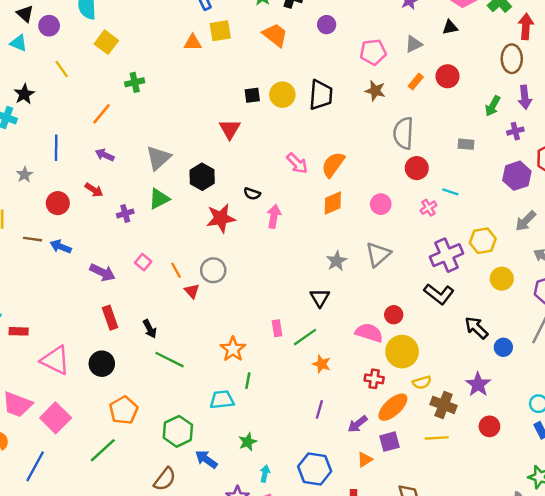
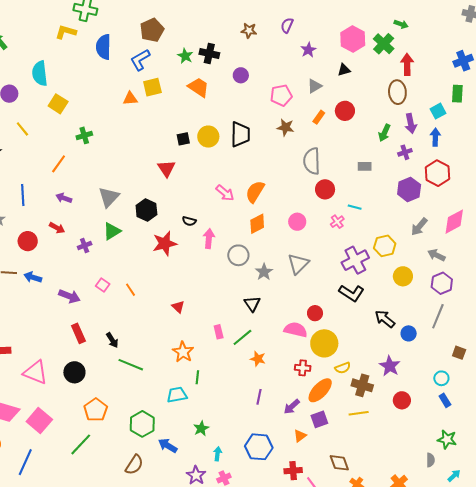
gray circle: (213, 270) -> (238, 255), moved
red triangle: (192, 291) -> (178, 307), moved

